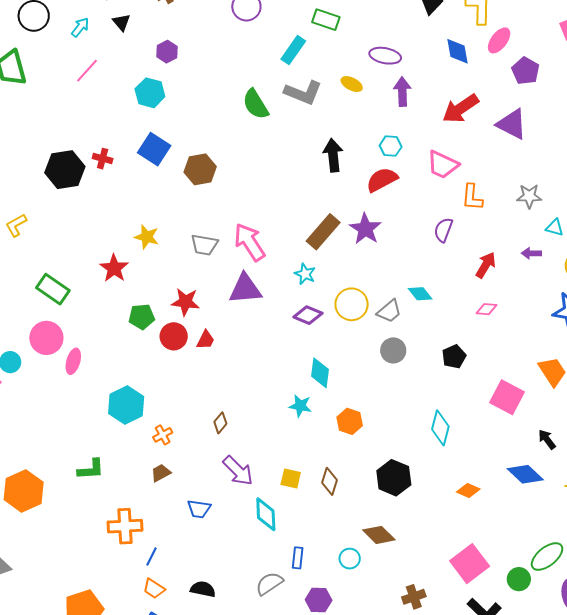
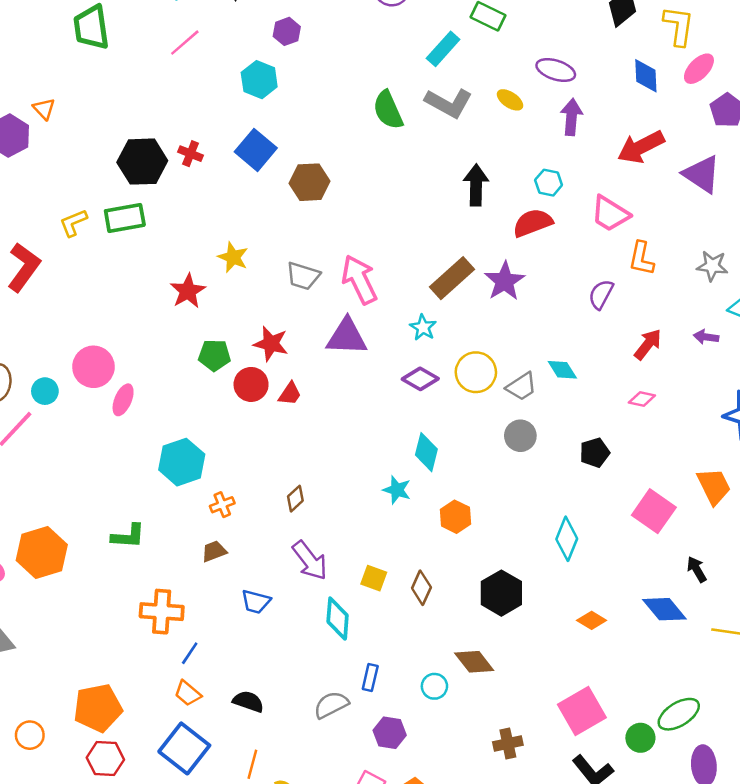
green rectangle: (53, 289) -> (125, 218), moved, turned -52

